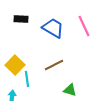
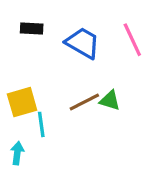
yellow square: (15, 65) -> (22, 102), turned 30
green triangle: (70, 90) -> (110, 100), moved

